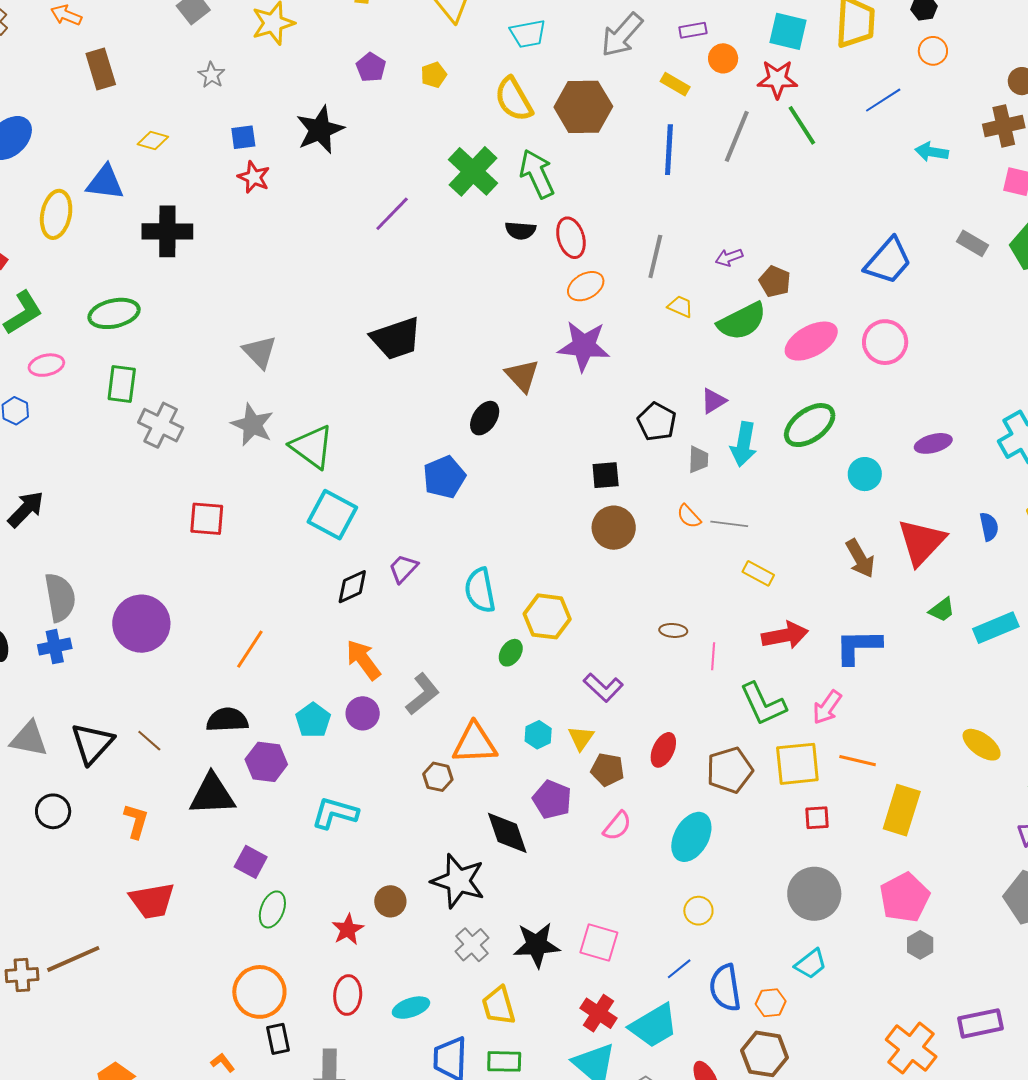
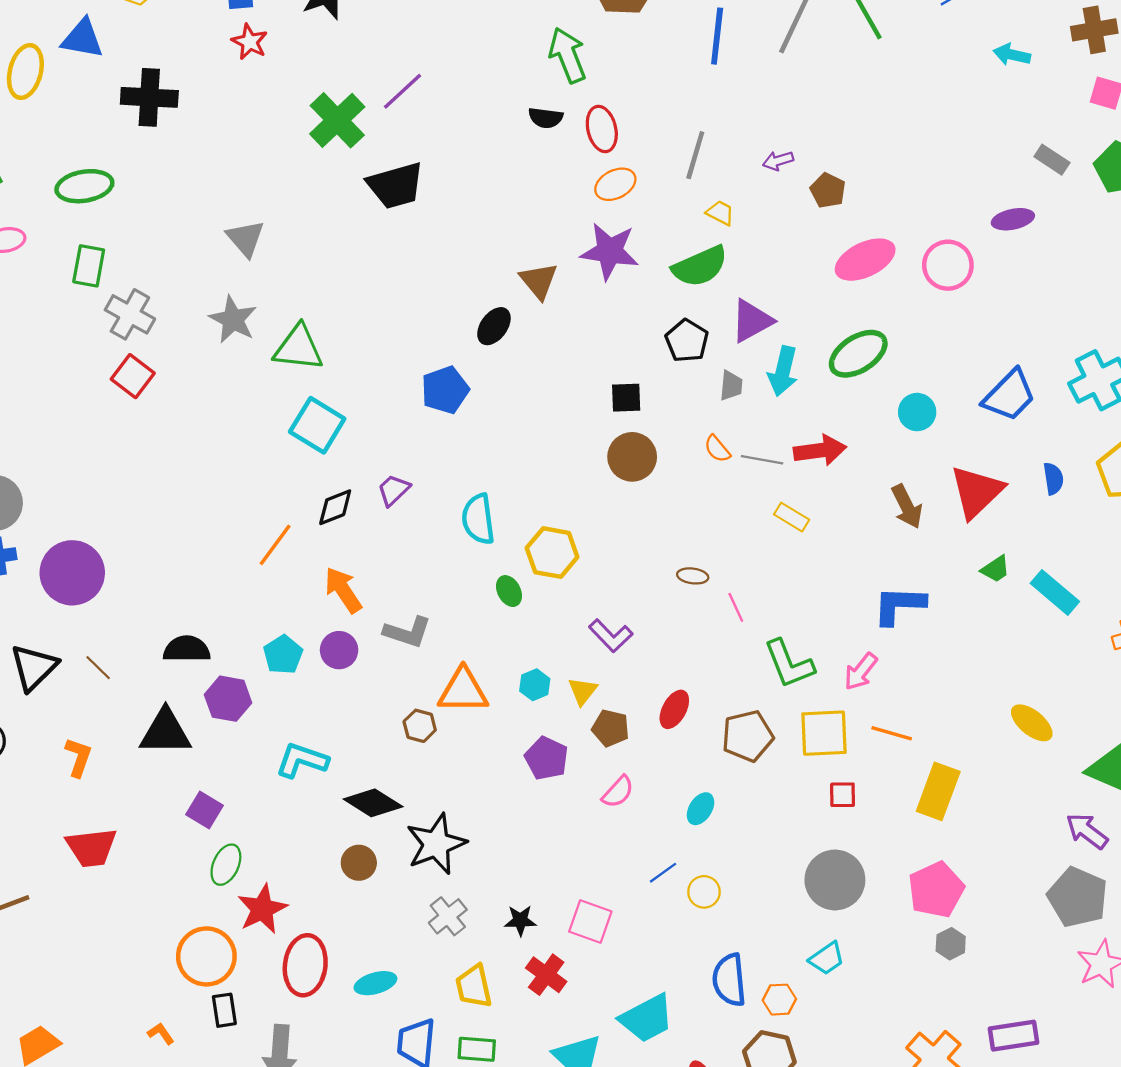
green cross: (473, 171) -> (337, 120), moved
blue trapezoid: (888, 261) -> (1009, 395), moved
green semicircle: (742, 321) -> (700, 266), moved
black trapezoid: (396, 338) -> (396, 185), moved
purple triangle: (713, 401) -> (752, 321), size x1.5
purple ellipse: (933, 443) -> (1013, 219), moved
green triangle: (312, 447) -> (298, 348), turned -33
red square: (207, 519) -> (133, 376), moved, turned 30
purple circle: (141, 624) -> (72, 573), moved
cyan rectangle: (996, 628) -> (1055, 592), turned 60
red arrow: (785, 635) -> (820, 450), moved
orange line: (250, 649) -> (275, 545), moved
green ellipse: (511, 653) -> (509, 591), turned -64
pink line: (713, 656) -> (736, 607), turned -32
gray L-shape: (423, 694) -> (407, 632), turned 54
black diamond: (507, 833) -> (373, 803), moved, turned -42
cyan ellipse: (691, 837) -> (701, 809), size x0.6
black star: (458, 881) -> (436, 844), turned 30
red star: (348, 929) -> (262, 909), moved, size x1.4
black star: (537, 945) -> (520, 920), size x0.6
blue line: (679, 969) -> (663, 873), moved
red ellipse: (348, 995) -> (305, 965), size x1.4
red cross: (598, 1013) -> (546, 975), moved

